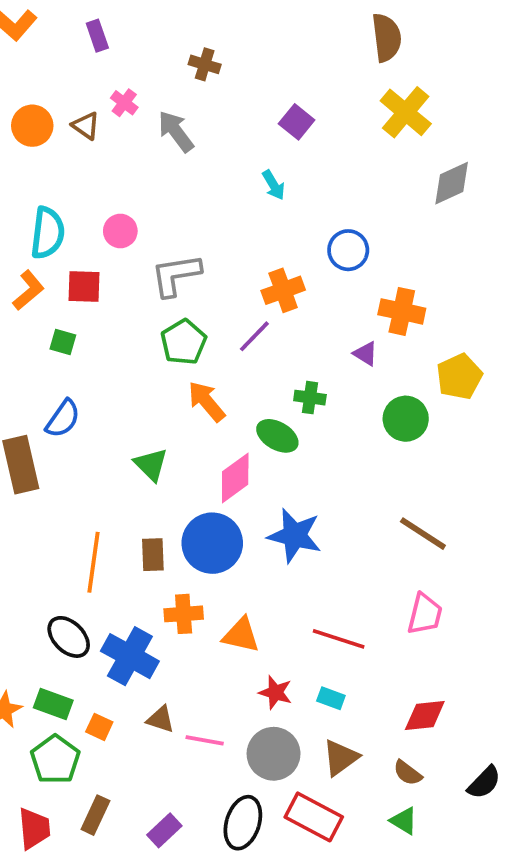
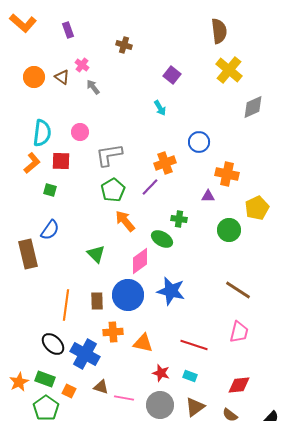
gray arrow: (176, 131) -> (93, 87), moved, size x0.7
purple triangle: (365, 354) -> (208, 196), turned -32

